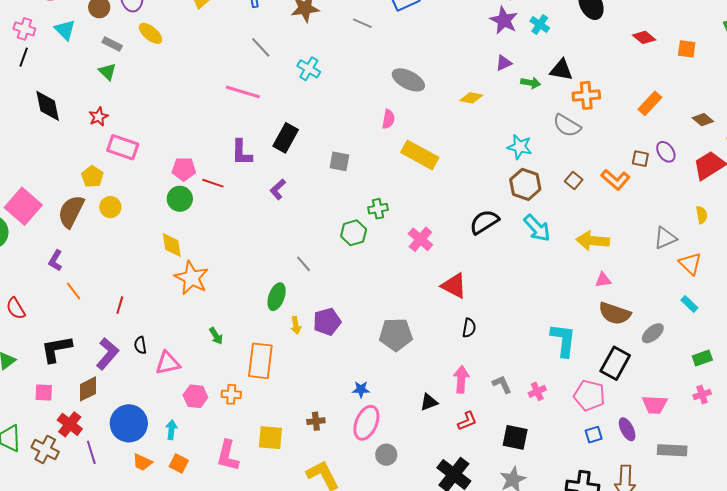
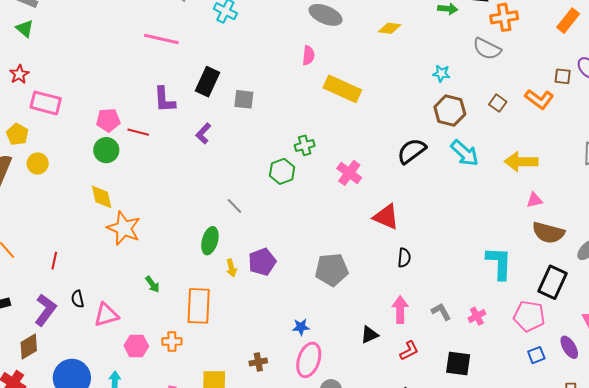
cyan star: (520, 147) -> (441, 73), size x0.7
gray square: (339, 161) -> (244, 99), moved

